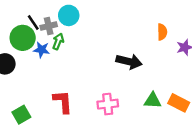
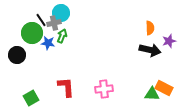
cyan circle: (69, 15) -> (61, 13), moved
black arrow: (129, 62) -> (150, 50), moved
green triangle: (153, 101) -> (152, 94), moved

